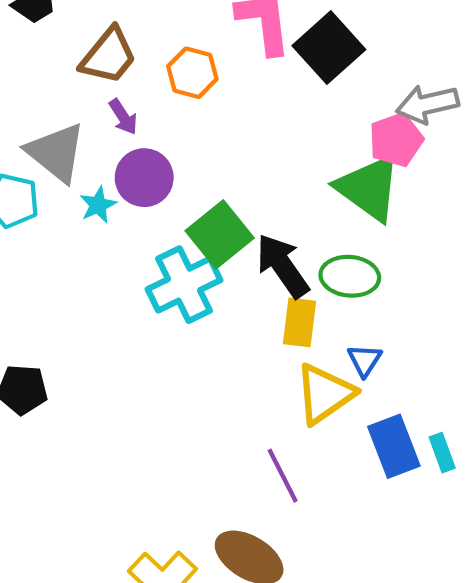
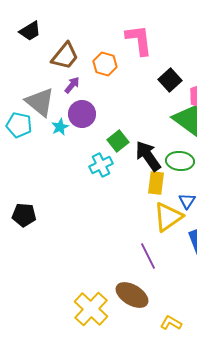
black square: (329, 48) -> (170, 80), moved, size x0.7
purple arrow: (123, 117) -> (72, 85), turned -108
green square: (220, 234) -> (118, 141), size x0.7
cyan cross: (184, 285) -> (101, 165), size x0.7

